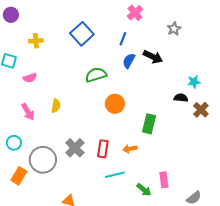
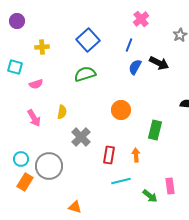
green semicircle: (96, 75) -> (85, 74), moved
cyan circle: (14, 143) -> (21, 159), moved
gray cross: (75, 148) -> (81, 137), moved
orange arrow: (130, 149) -> (136, 155), turned 96

